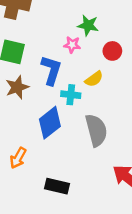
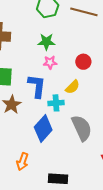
green star: (88, 25) -> (46, 42), moved

